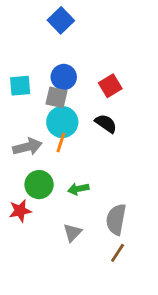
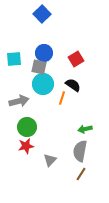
orange line: (61, 142) -> (62, 98), moved
green arrow: (78, 189) -> (85, 129), moved
red star: (20, 211) -> (26, 146), moved

